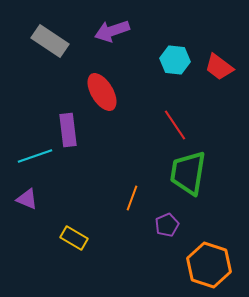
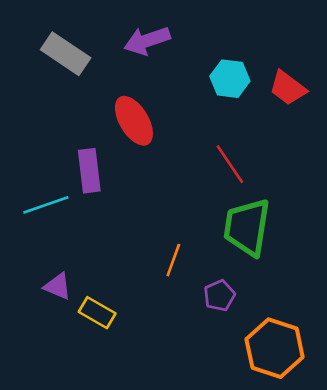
purple triangle: (27, 199) -> (58, 286), moved

